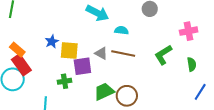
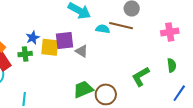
brown line: (123, 54) -> (121, 26), moved
green L-shape: (163, 55) -> (141, 77), moved
purple square: (82, 66) -> (64, 41), moved
green cross: (65, 81) -> (25, 54), moved

